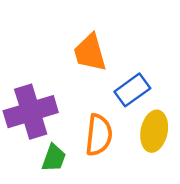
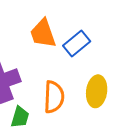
blue rectangle: (132, 90) -> (77, 43), moved

